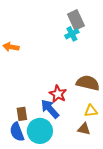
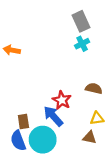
cyan cross: (72, 34) -> (82, 44), moved
brown semicircle: (88, 83) -> (94, 88), size x0.7

